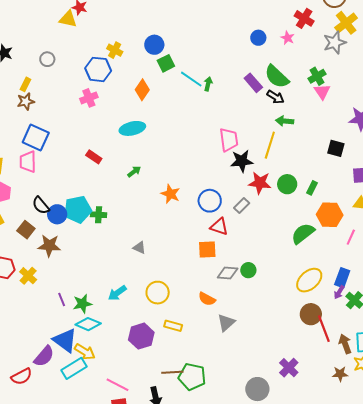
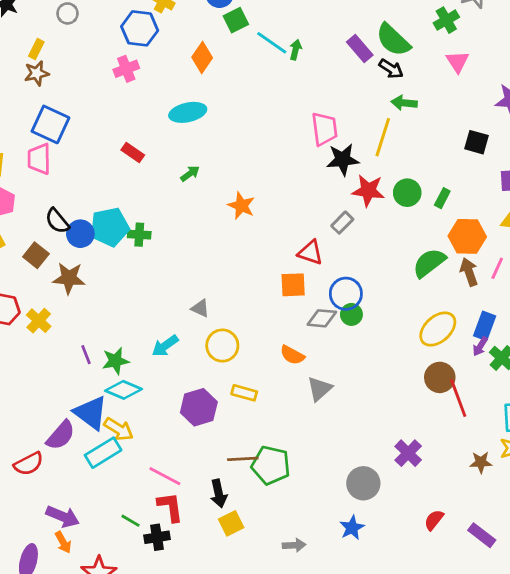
green cross: (317, 76) -> (446, 20), moved
blue circle: (210, 201) -> (346, 294), moved
gray triangle: (139, 248) -> (200, 308), moved
brown arrow: (345, 344) -> (469, 272), moved

